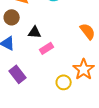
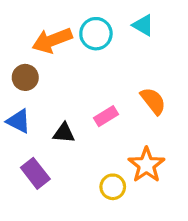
black triangle: (35, 32) -> (64, 133), moved
pink rectangle: (47, 48) -> (106, 116), moved

